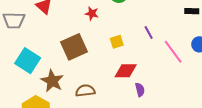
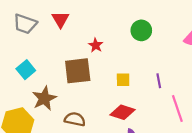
red star: (92, 14) -> (96, 45), moved
cyan square: (28, 61) -> (26, 70), size x0.7

